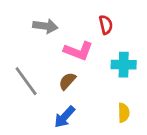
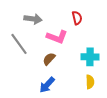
cyan cross: (124, 65) -> (90, 57), moved
gray line: (26, 81) -> (19, 44), moved

